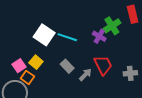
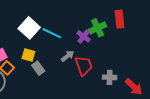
yellow square: (36, 62) -> (28, 55), moved, turned -32
gray rectangle: (67, 66) -> (38, 68), moved
gray arrow: (85, 75) -> (68, 56), moved

